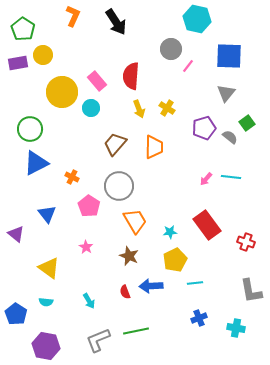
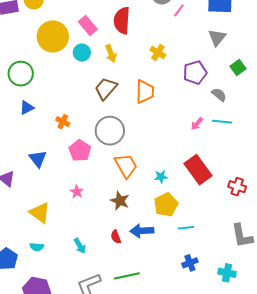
yellow arrow: (139, 109) -> (111, 54), moved
gray semicircle: (230, 137) -> (219, 95), moved
blue triangle: (36, 163) -> (27, 108), size x0.6

